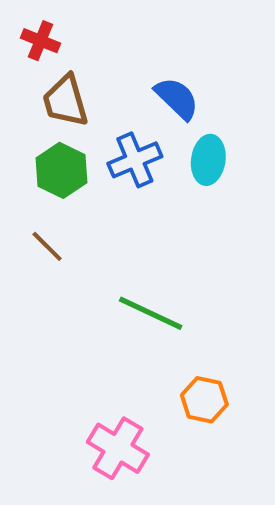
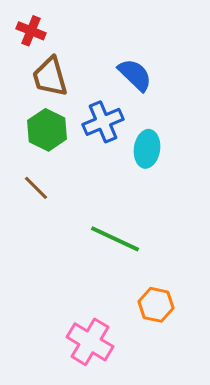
cyan ellipse: (208, 160) -> (147, 149), moved

